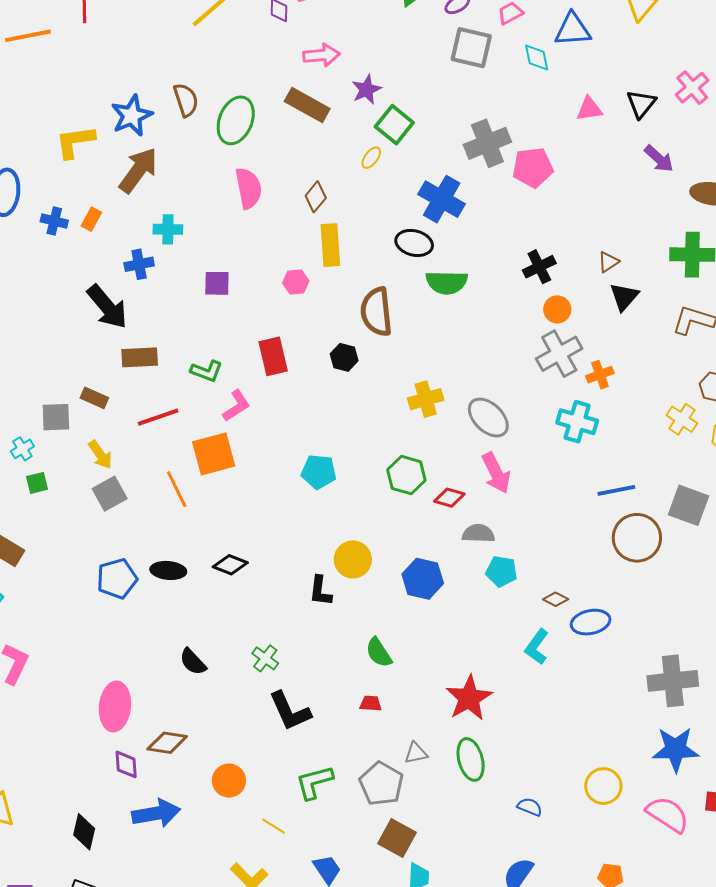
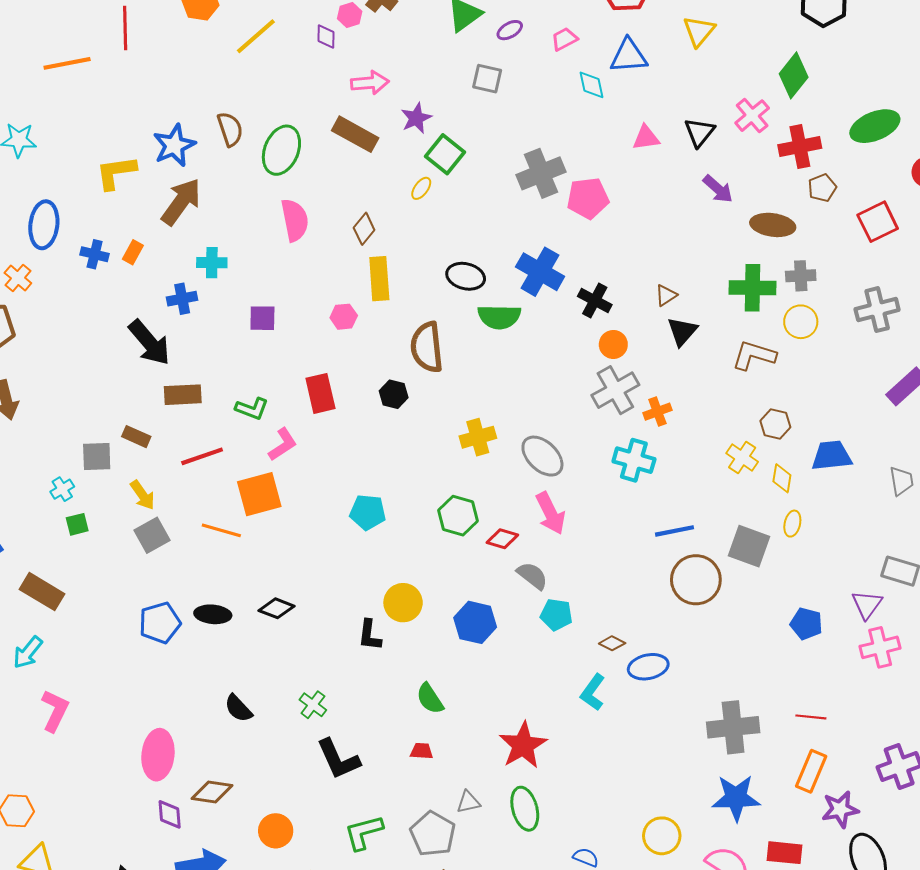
gray square: (471, 48) -> (487, 79), moved, size x0.7
blue cross: (442, 199) -> (540, 272), moved
black cross: (539, 267) -> (595, 300), turned -36
orange line: (177, 489) -> (221, 530), turned -48
gray semicircle: (478, 534) -> (532, 576), turned 36

